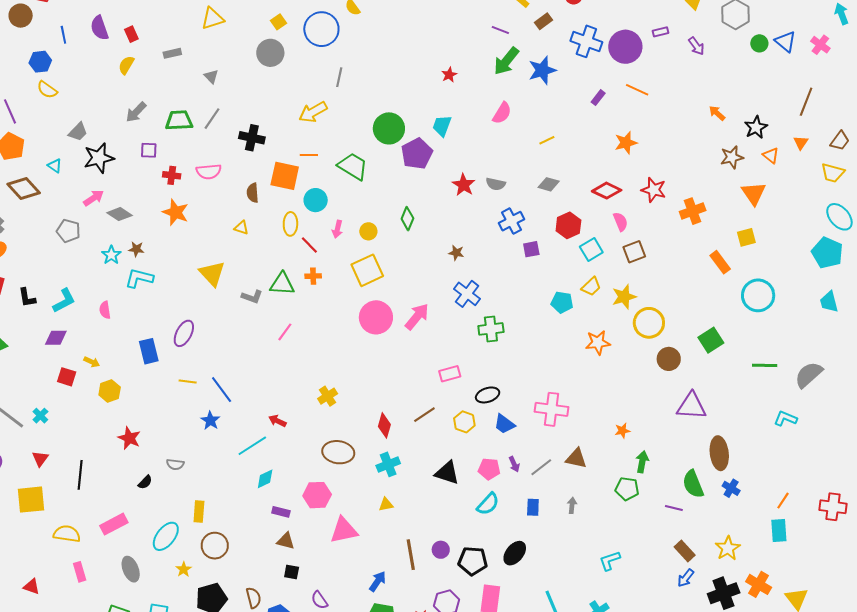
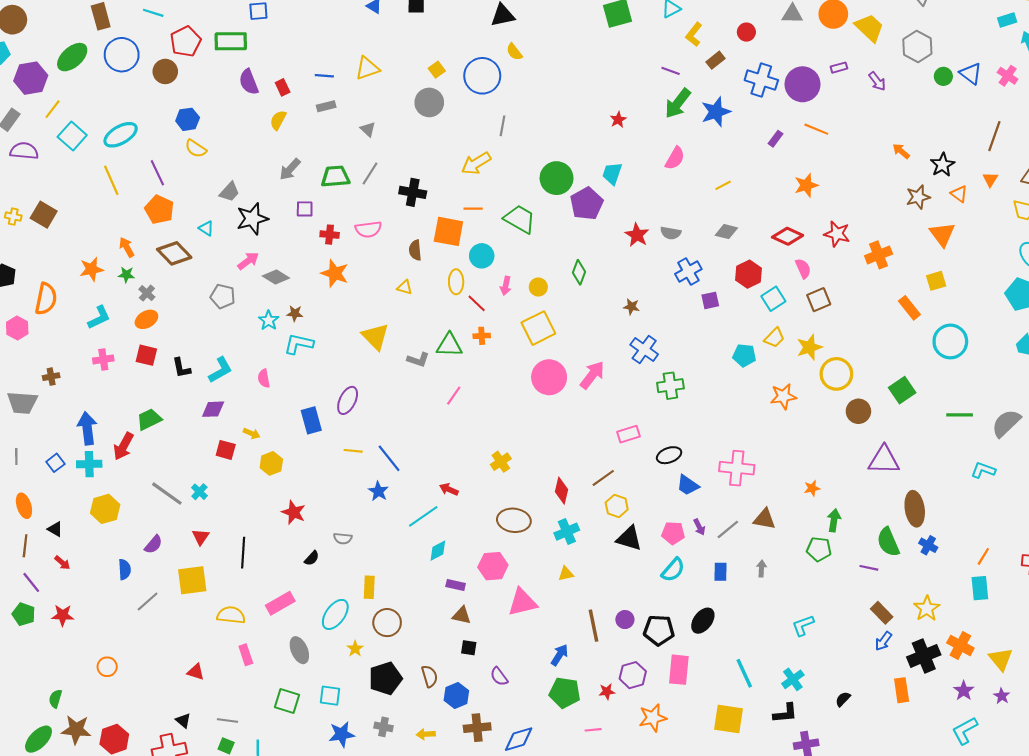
blue line: (63, 35) -> (324, 76), moved, turned -72
yellow hexagon: (464, 422) -> (617, 506), moved

